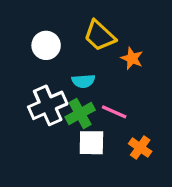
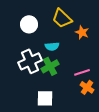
pink line: (114, 112) -> (82, 72), moved, turned -42
white square: (91, 143) -> (45, 98), moved

